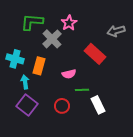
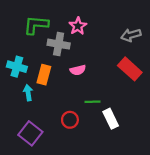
gray cross: (52, 39) -> (59, 44), turned -36
red rectangle: (95, 54) -> (130, 69), moved
pink semicircle: (69, 74) -> (78, 70), moved
purple square: (27, 105) -> (30, 133), moved

